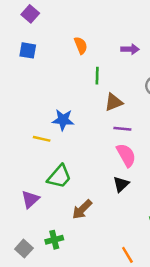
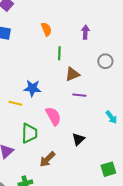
purple arrow: (130, 49) -> (85, 32), turned -88
pink semicircle: (126, 155) -> (53, 116), moved
green trapezoid: (59, 177) -> (29, 133), turned -40

